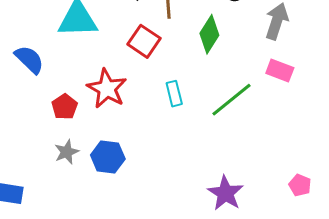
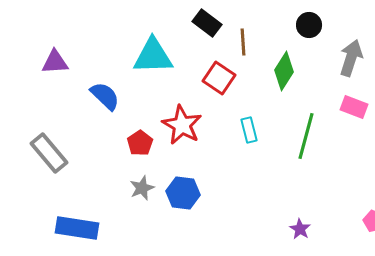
green line: (232, 100) -> (306, 136), turned -36
purple star: (225, 193) -> (300, 229), size x0.6

